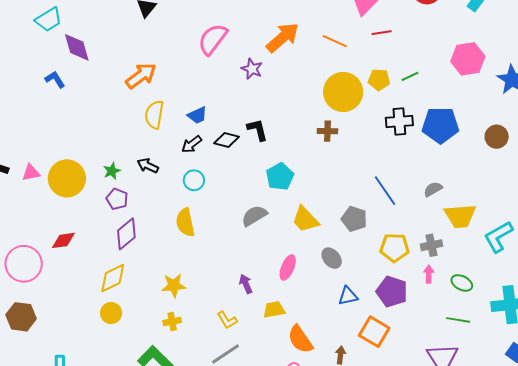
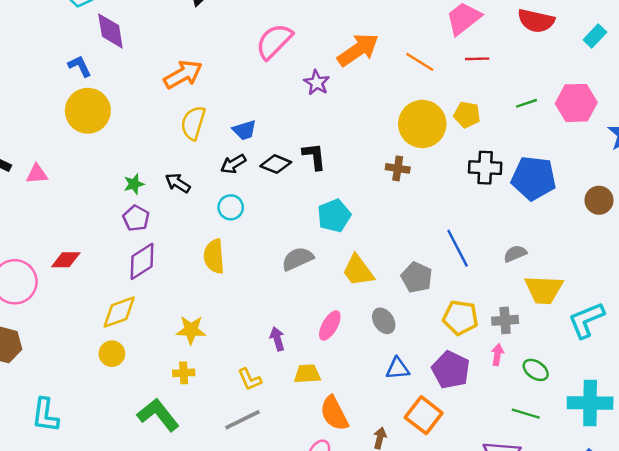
green line: (410, 76) -> (527, 103), moved
yellow circle: (67, 178) -> (88, 111), moved

